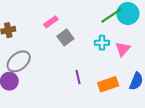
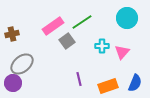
green line: (111, 16) -> (82, 22), moved
pink rectangle: (51, 22) -> (53, 26), size x1.5

